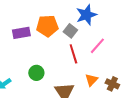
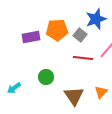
red line: (73, 54) -> (83, 58), turned -66
orange triangle: (91, 80) -> (101, 92), moved

